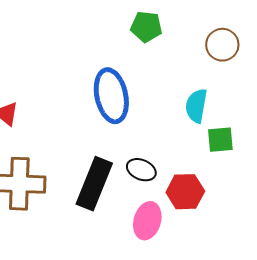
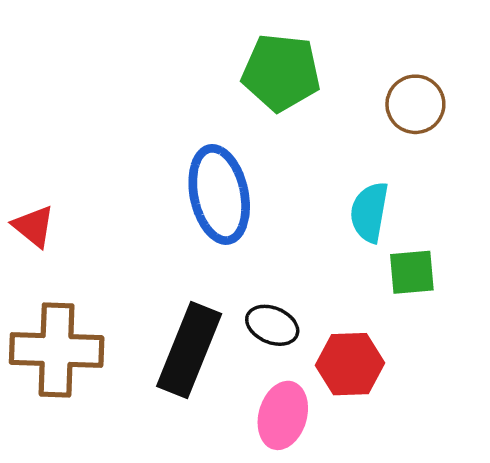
green pentagon: (146, 27) -> (281, 72), size x1.4

